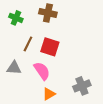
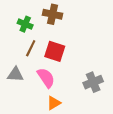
green cross: (16, 18) -> (25, 24), moved
gray cross: (82, 86) -> (93, 82), moved

